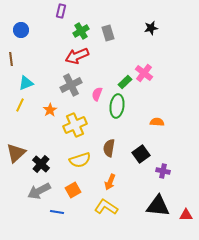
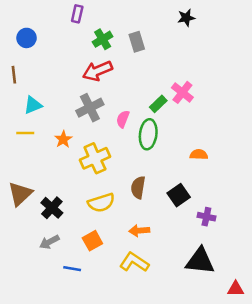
black star: (151, 28) -> (186, 18), moved
yellow line: (20, 105) -> (25, 133), turned 64
orange arrow: (110, 182) -> (139, 231), turned 63
gray arrow: (39, 191) -> (49, 242), size x0.7
red triangle: (186, 215) -> (236, 289), moved

